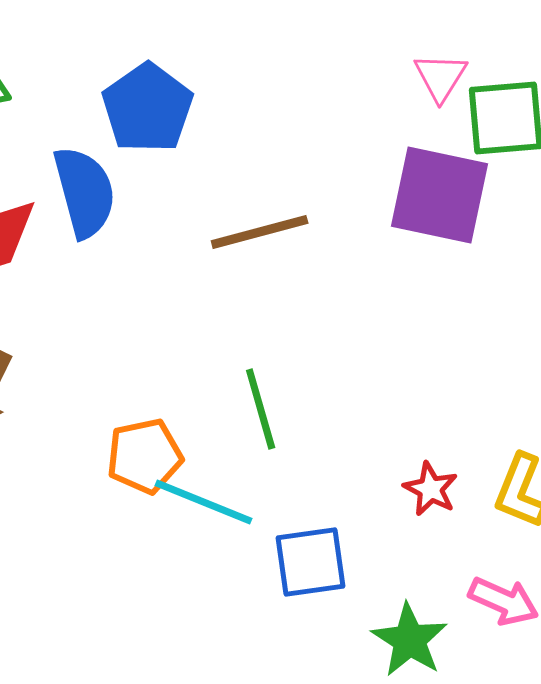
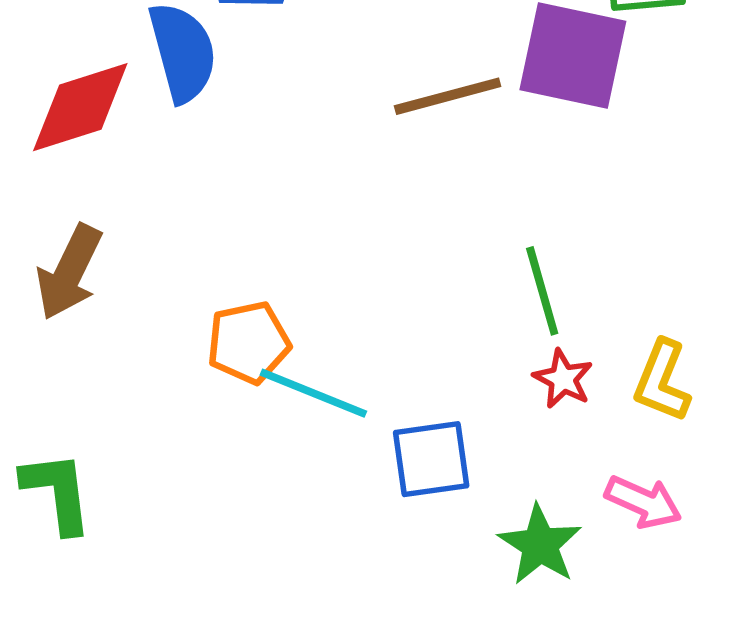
brown line: (260, 232) -> (448, 96), moved
green line: (261, 409) -> (542, 291), moved

